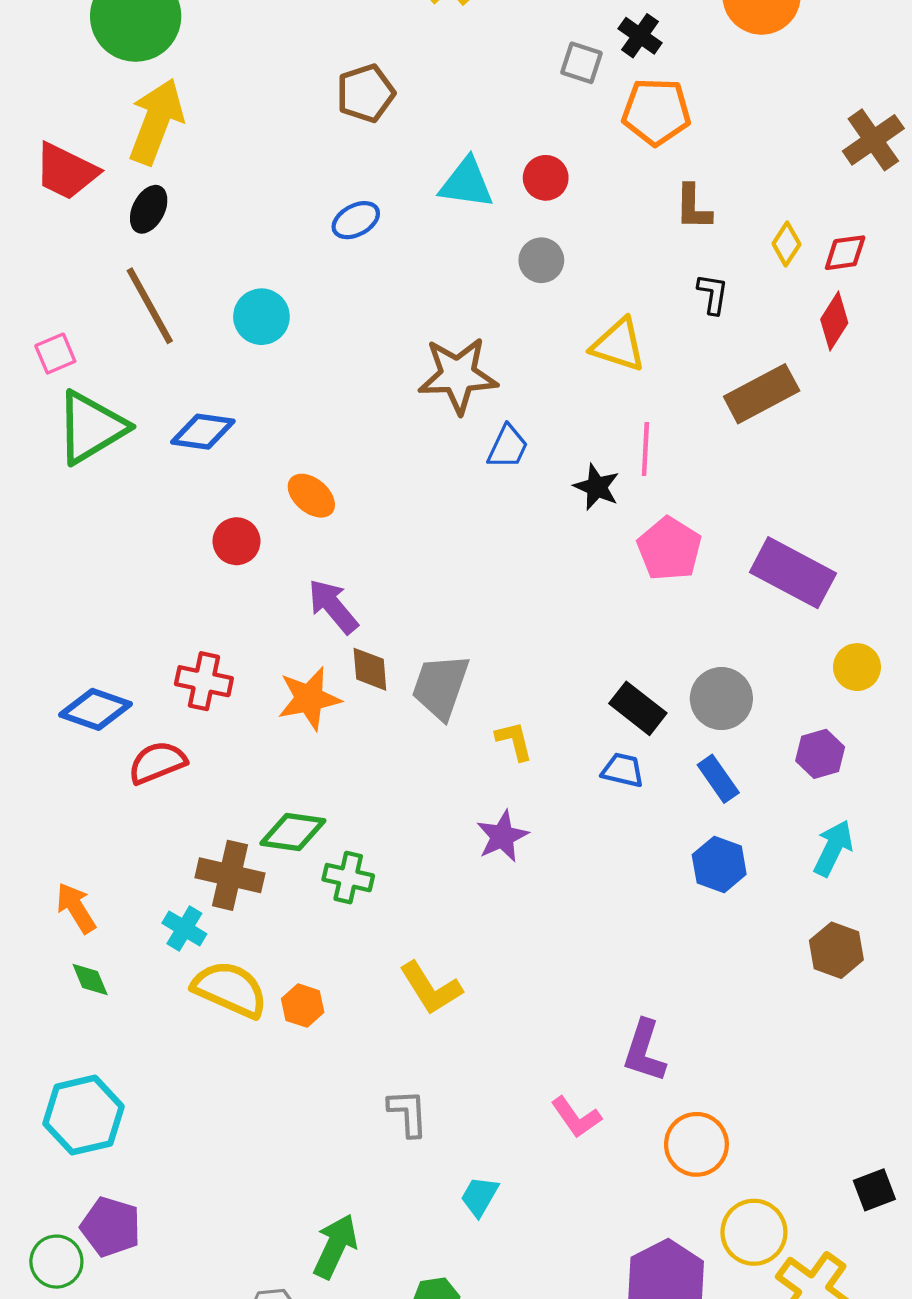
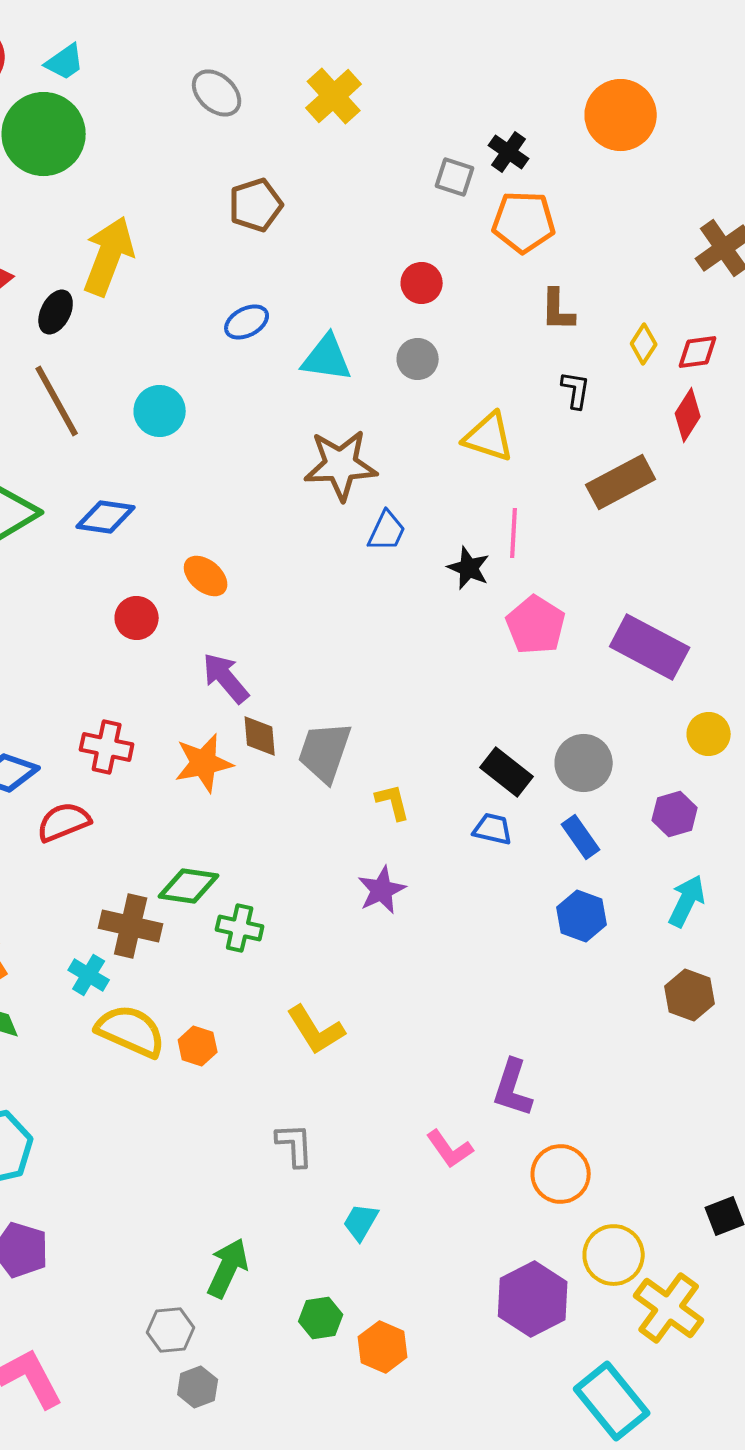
yellow arrow: (156, 121) -> (109, 256), moved
cyan triangle: (466, 183) -> (327, 358), moved

